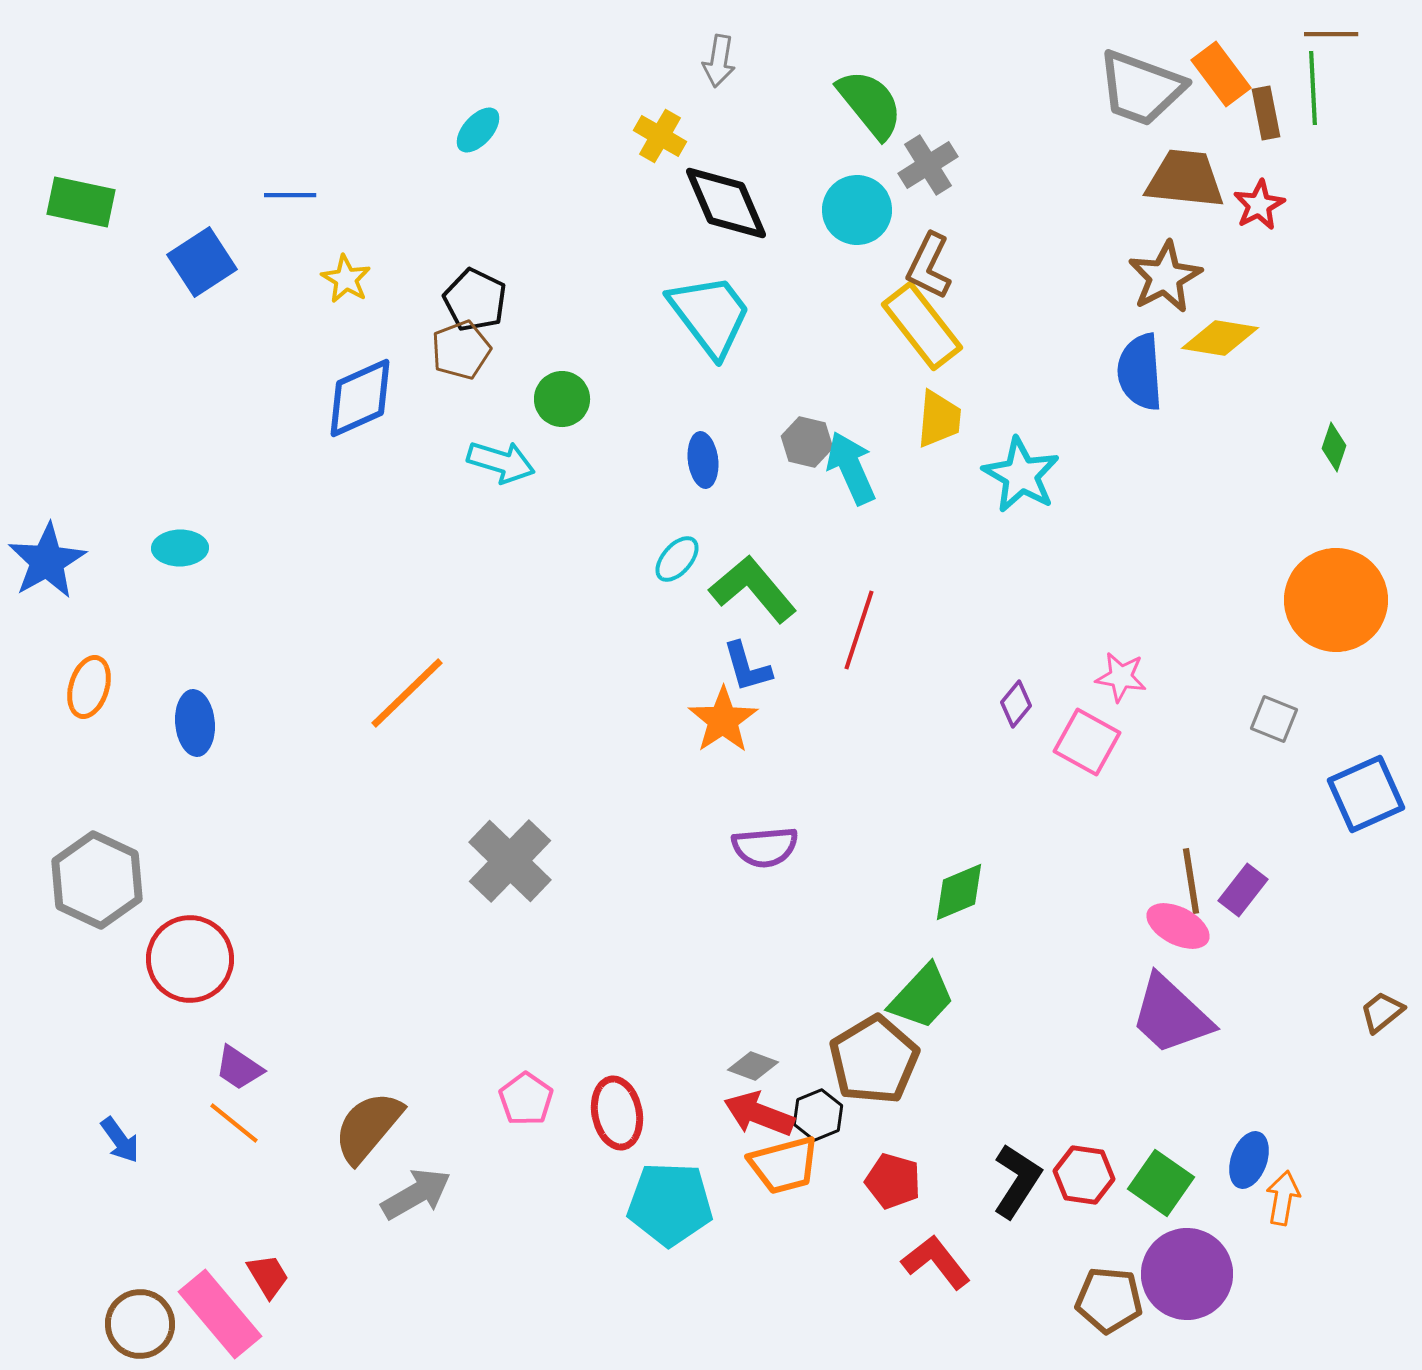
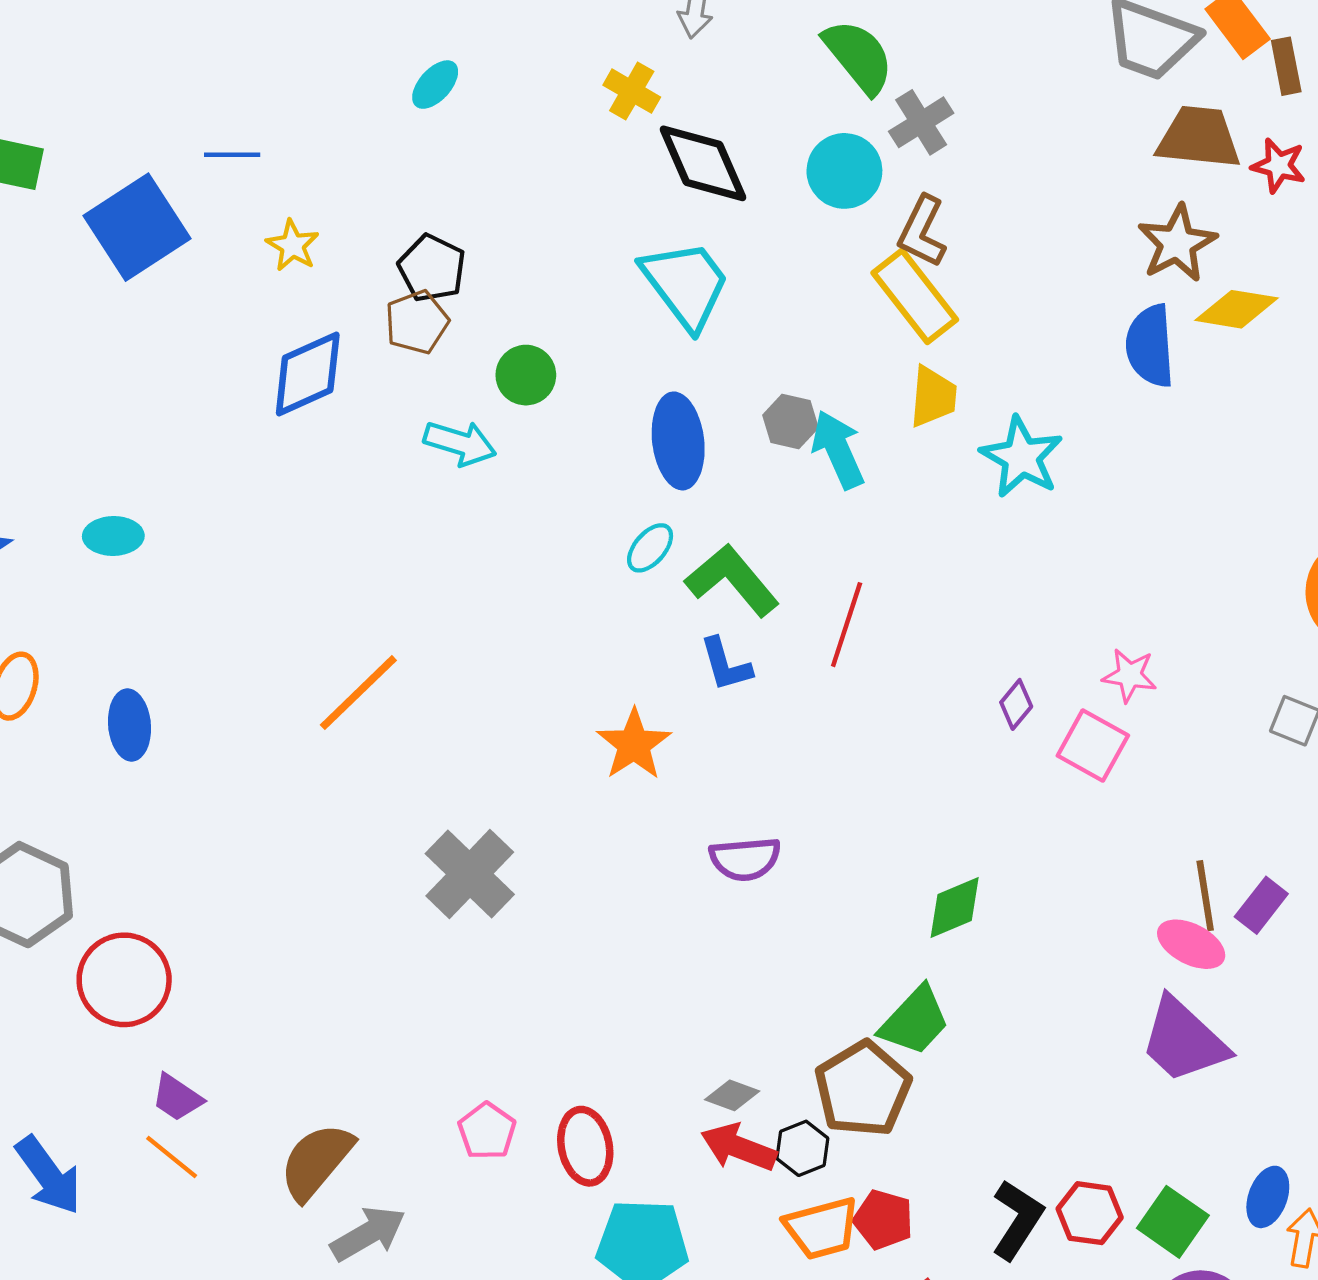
red star: (1259, 205) -> (1279, 166), turned -30
blue square: (202, 262) -> (137, 227), size x1.4
blue ellipse: (703, 460) -> (678, 441), size x1.6
orange star: (723, 720) -> (634, 744), moved
blue arrow: (120, 1140) -> (48, 1175), size x1.6
orange trapezoid: (784, 1165) -> (822, 1228), moved

